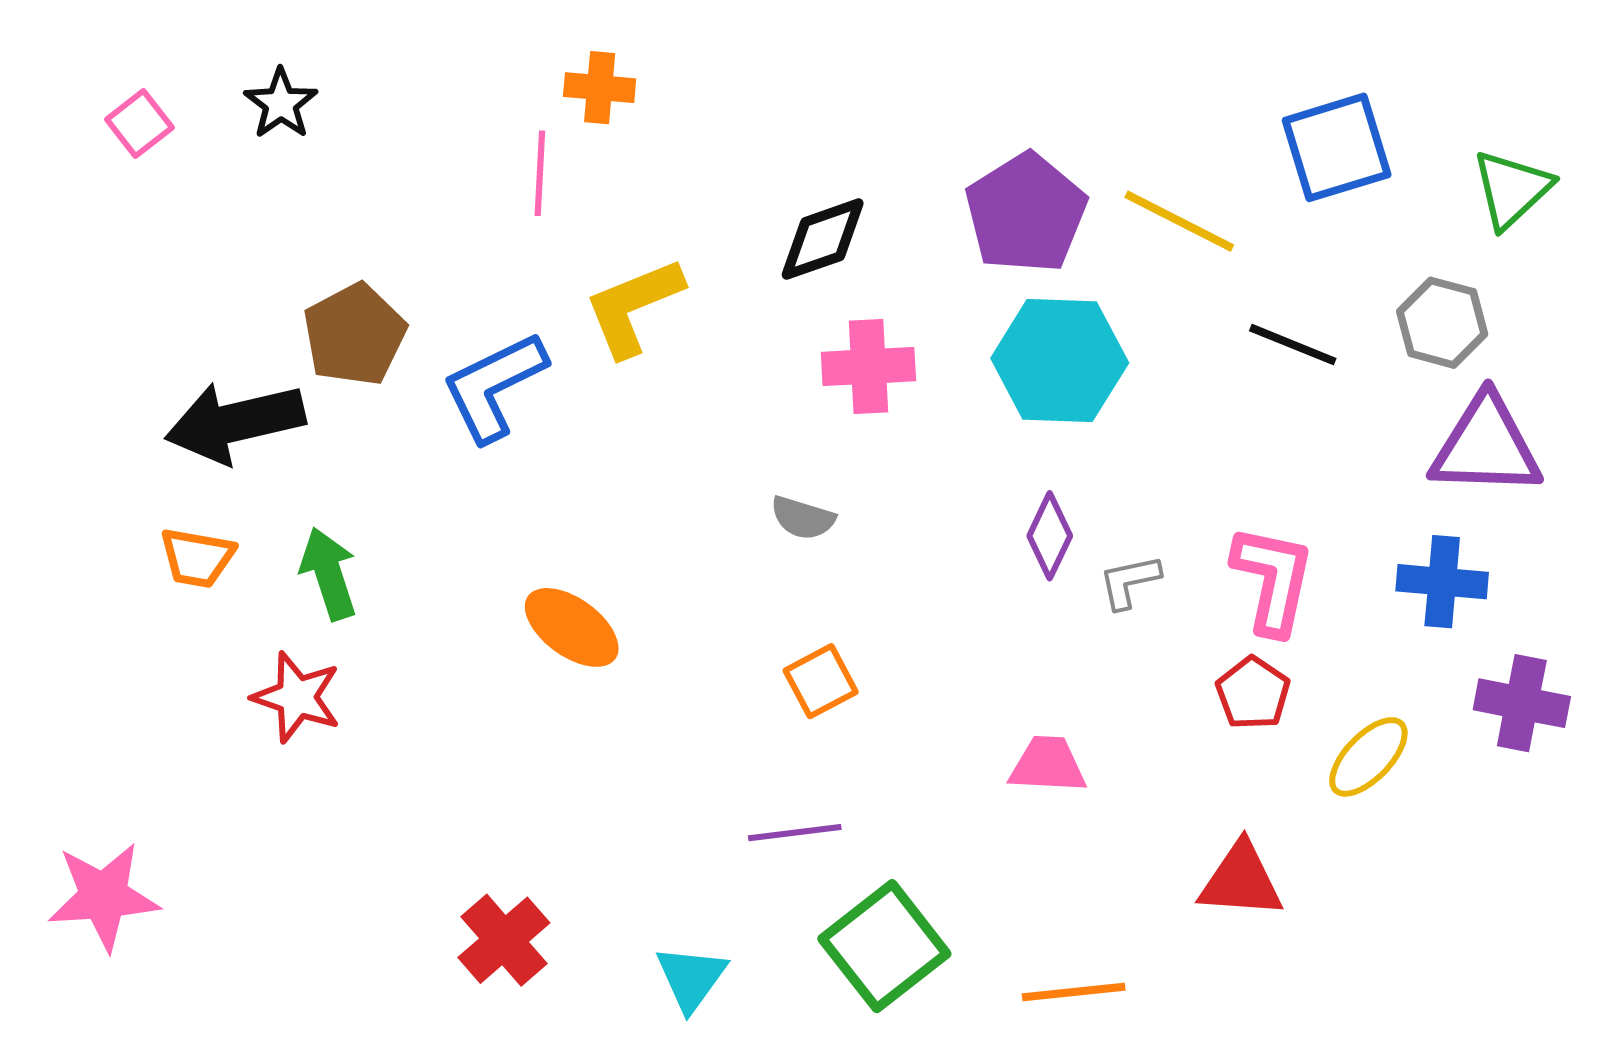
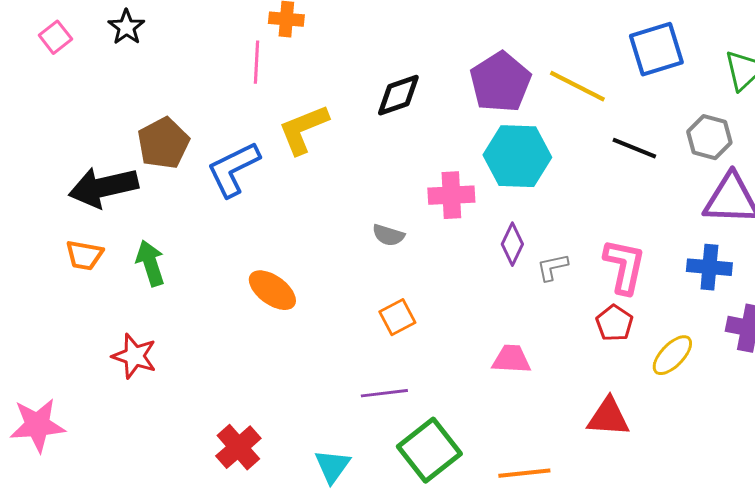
pink cross: (868, 367) -> (451, 195), moved
red star: (297, 697) -> (134, 356), moved

